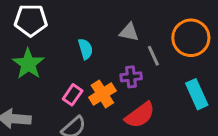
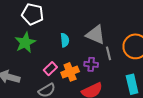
gray triangle: (129, 32) -> (96, 35), size x1.5

